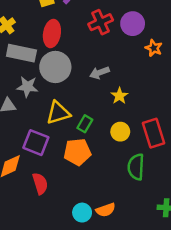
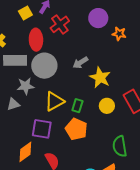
red cross: (101, 22) -> (60, 24), moved
yellow star: (119, 96) -> (100, 78), size x1.5
orange pentagon: (77, 152) -> (76, 129), turned -30
green semicircle: (136, 167) -> (120, 146), moved

